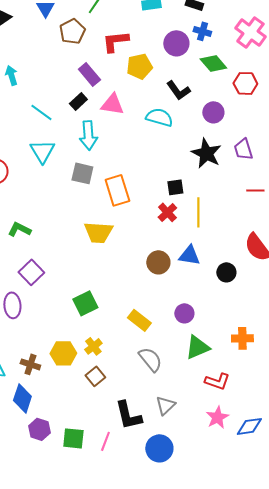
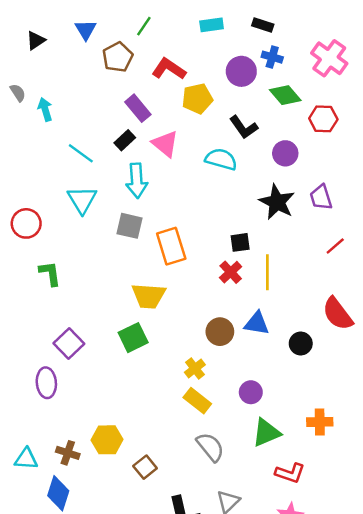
red L-shape: (115, 41) -> (169, 69), turned 40
pink triangle: (112, 104) -> (165, 144), turned 30
red line: (255, 190) -> (335, 246), turned -42
green L-shape: (19, 229) -> (50, 273), moved, turned 55
green square: (85, 303) -> (133, 338), moved
yellow cross: (93, 346) -> (195, 368), moved

